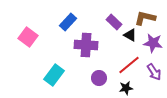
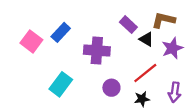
blue rectangle: (68, 22) -> (61, 32), moved
purple star: (153, 43) -> (172, 48), turned -30
purple arrow: (154, 72) -> (175, 92), moved, turned 42

